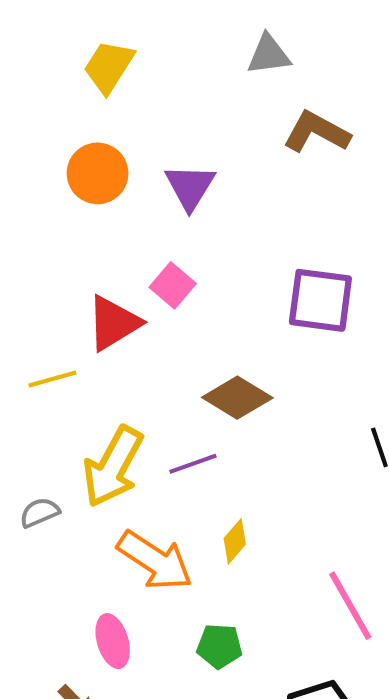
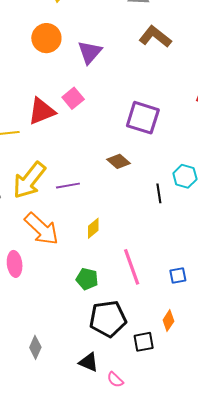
brown diamond: (237, 398) -> (118, 161), moved, size x0.7
yellow diamond: (235, 541) -> (93, 228), moved
green pentagon: (219, 646) -> (87, 279), moved

